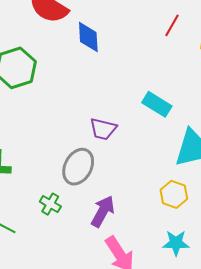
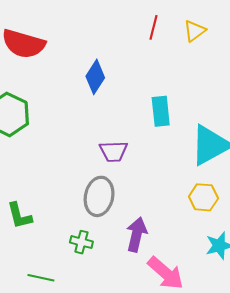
blue diamond: (88, 37) -> (95, 77), moved, turned 52
cyan rectangle: (157, 104) -> (161, 111), turned 68

